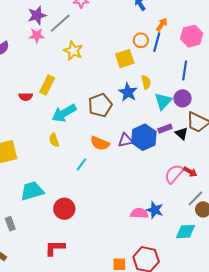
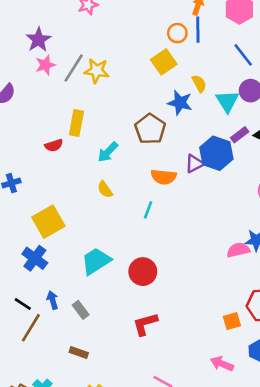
gray line: (60, 23) -> (74, 68), moved
blue line: (185, 70) -> (243, 55), turned -30
cyan arrow: (64, 113) -> (108, 152), size x0.7

